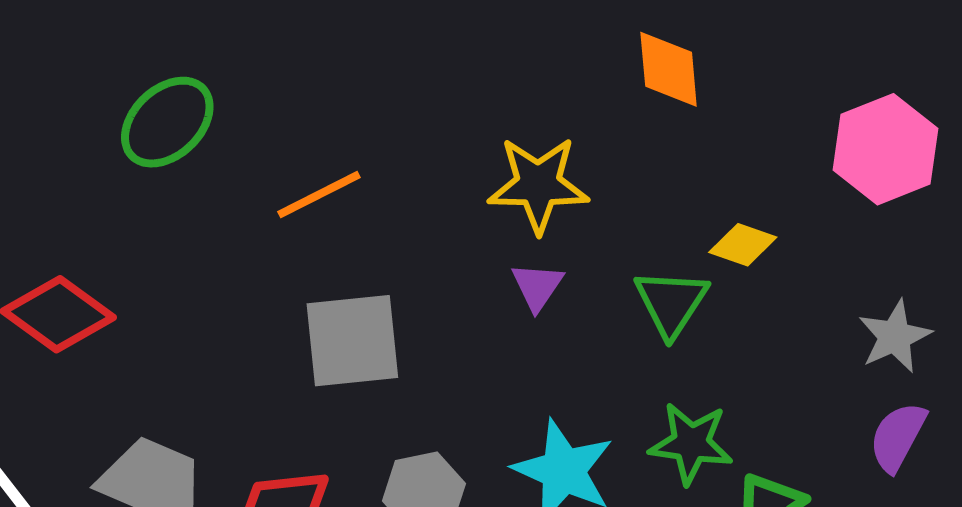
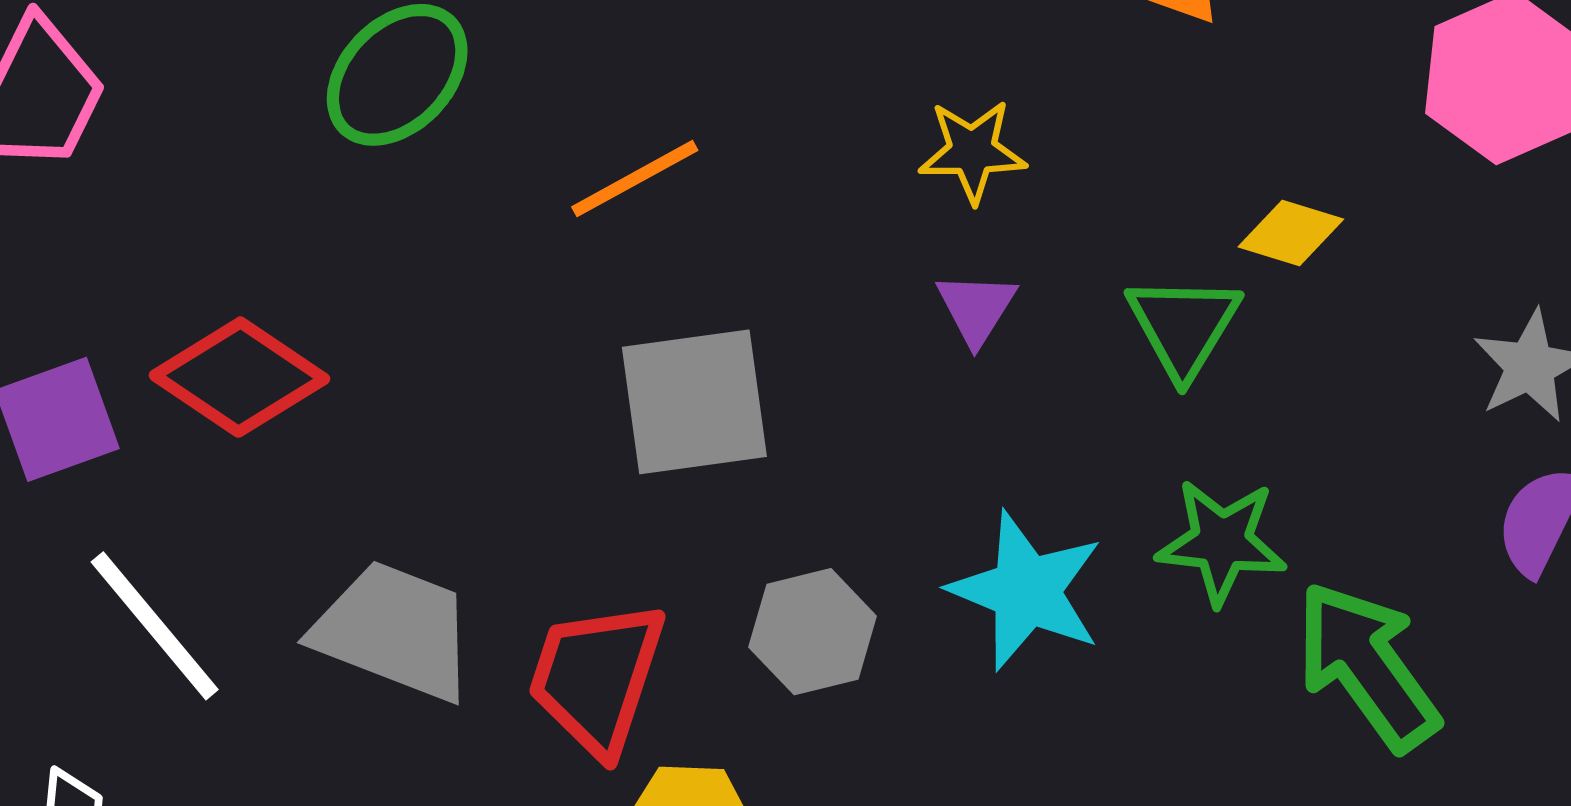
yellow star: (538, 185) -> (972, 151), size x0.7

